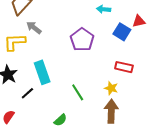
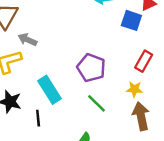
purple pentagon: (82, 40) -> (91, 68), moved
red rectangle: (124, 67) -> (144, 61), turned -60
black line: (27, 93) -> (38, 118), turned -40

